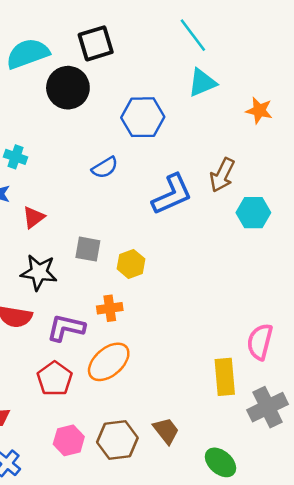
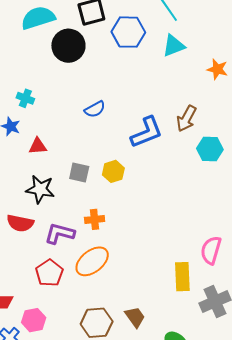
blue hexagon: (143, 117) -> (128, 32), moved
red triangle: (34, 217) -> (38, 146), turned 30
yellow hexagon: (131, 264) -> (113, 171), moved
pink hexagon: (69, 440) -> (34, 320), moved

